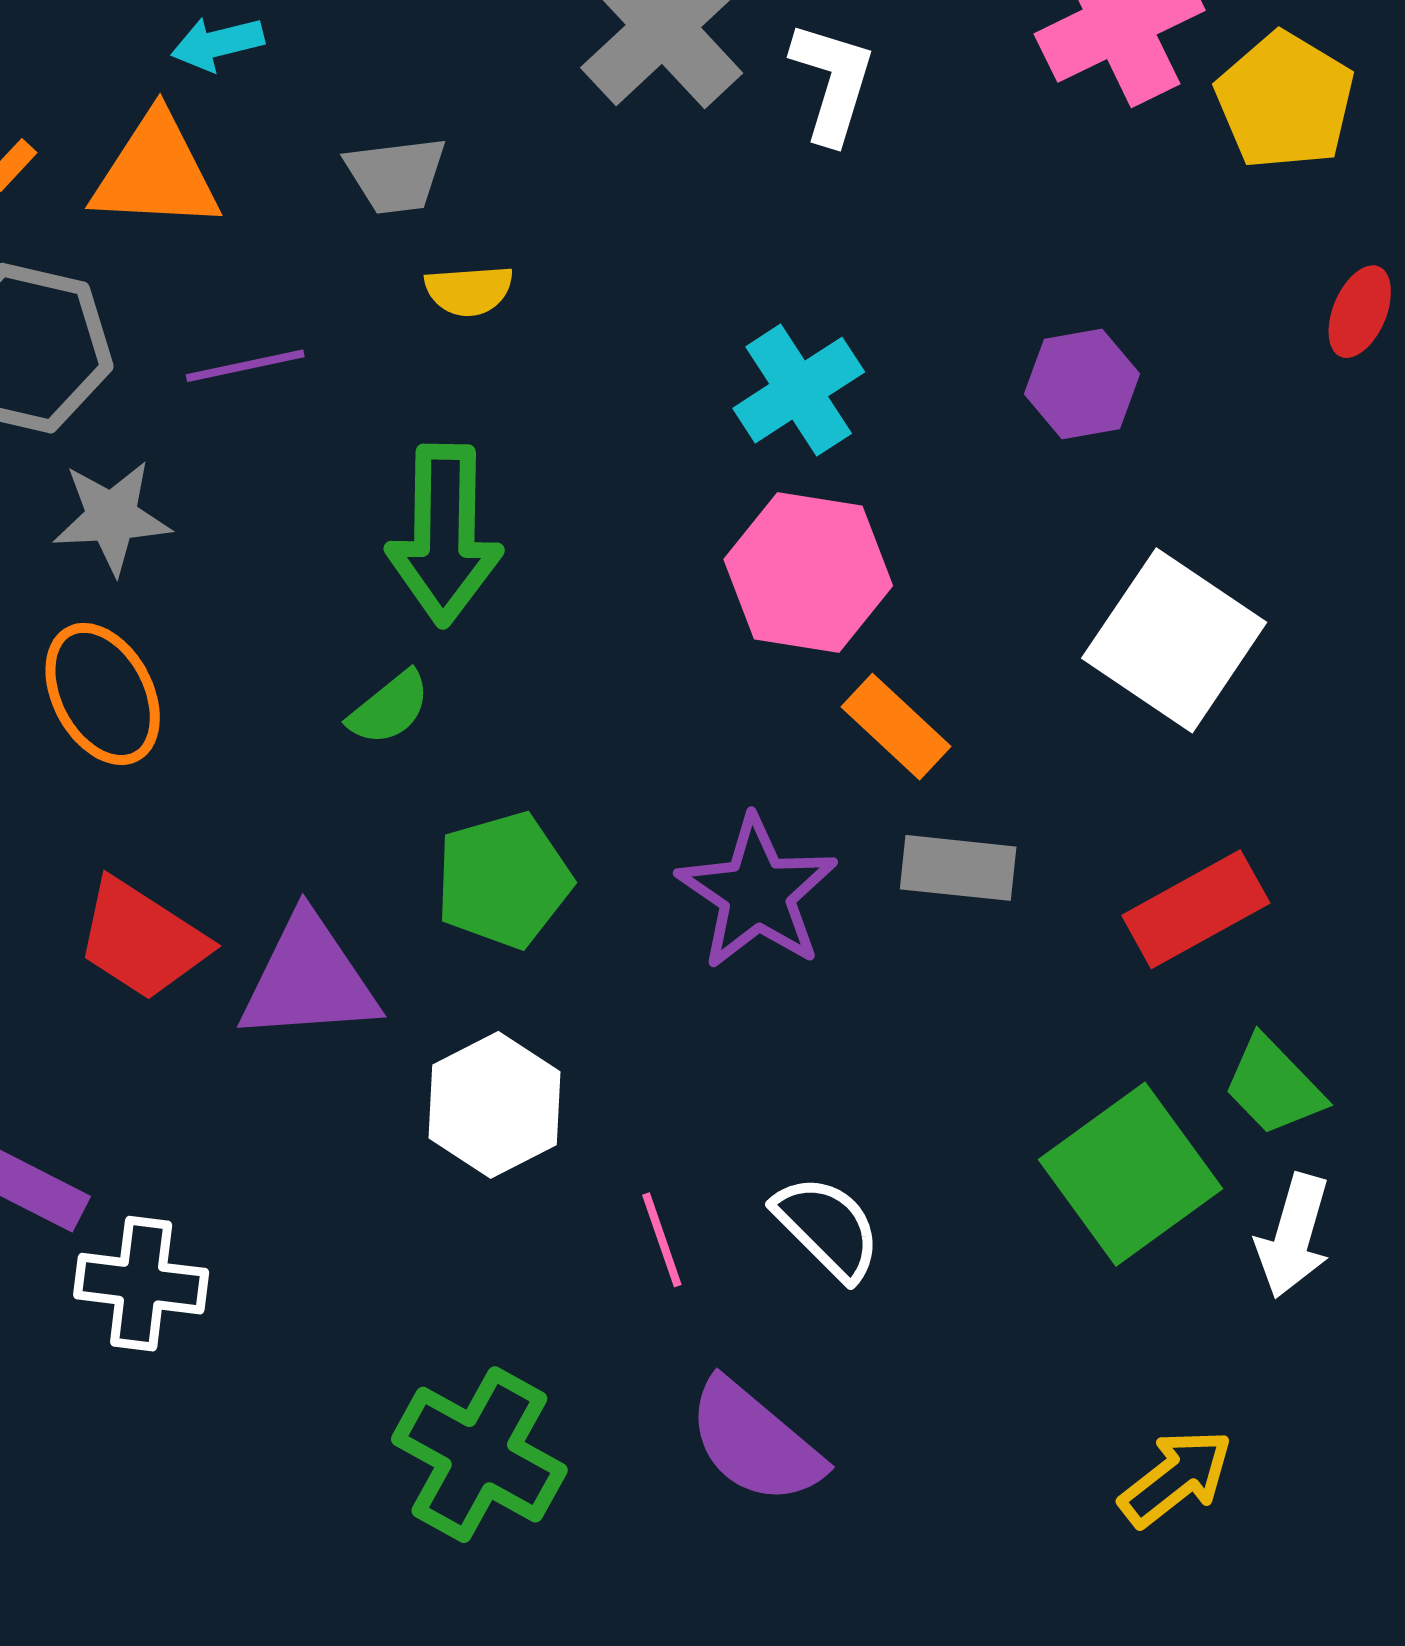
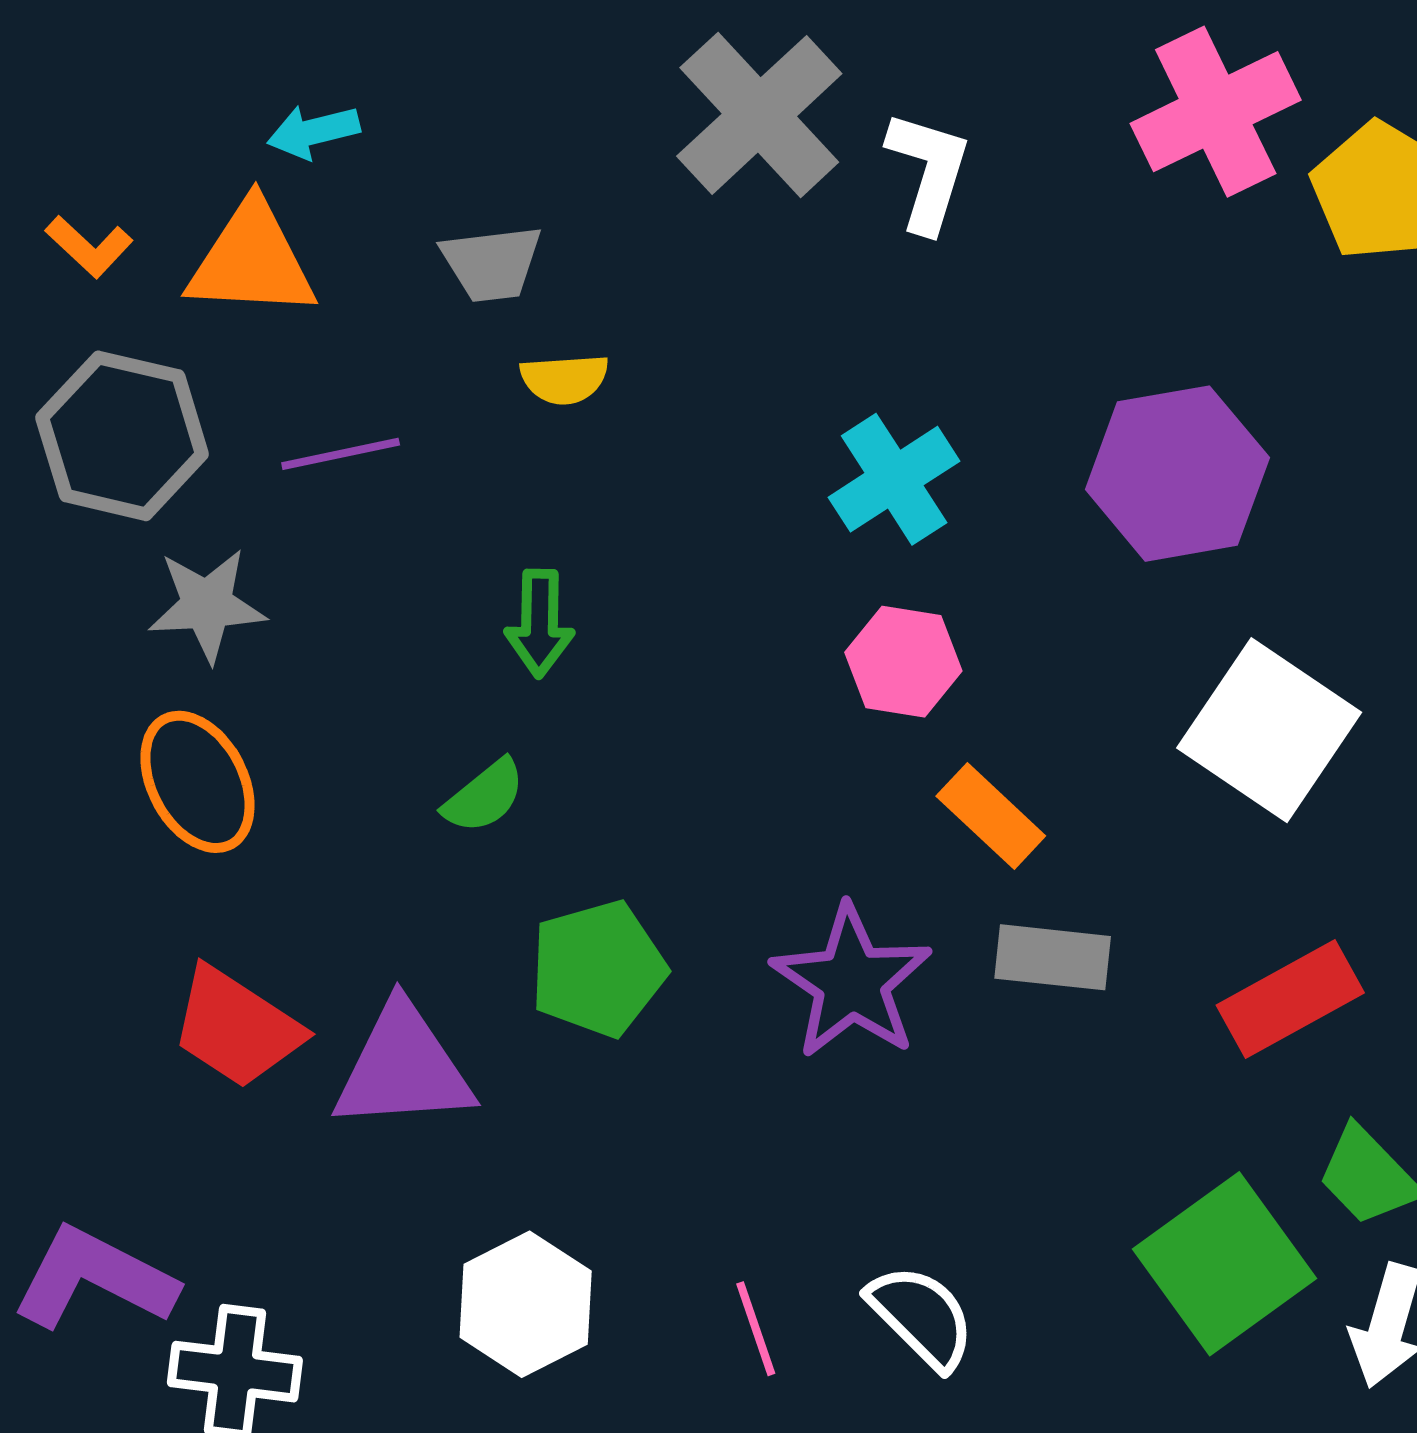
purple hexagon: (1082, 384) -> (1177, 474), size x1.6
green arrow: (444, 535) -> (540, 623), size x0.6
pink hexagon: (808, 573) -> (903, 662), size x0.7
white hexagon: (495, 1105) -> (526, 1304), moved

